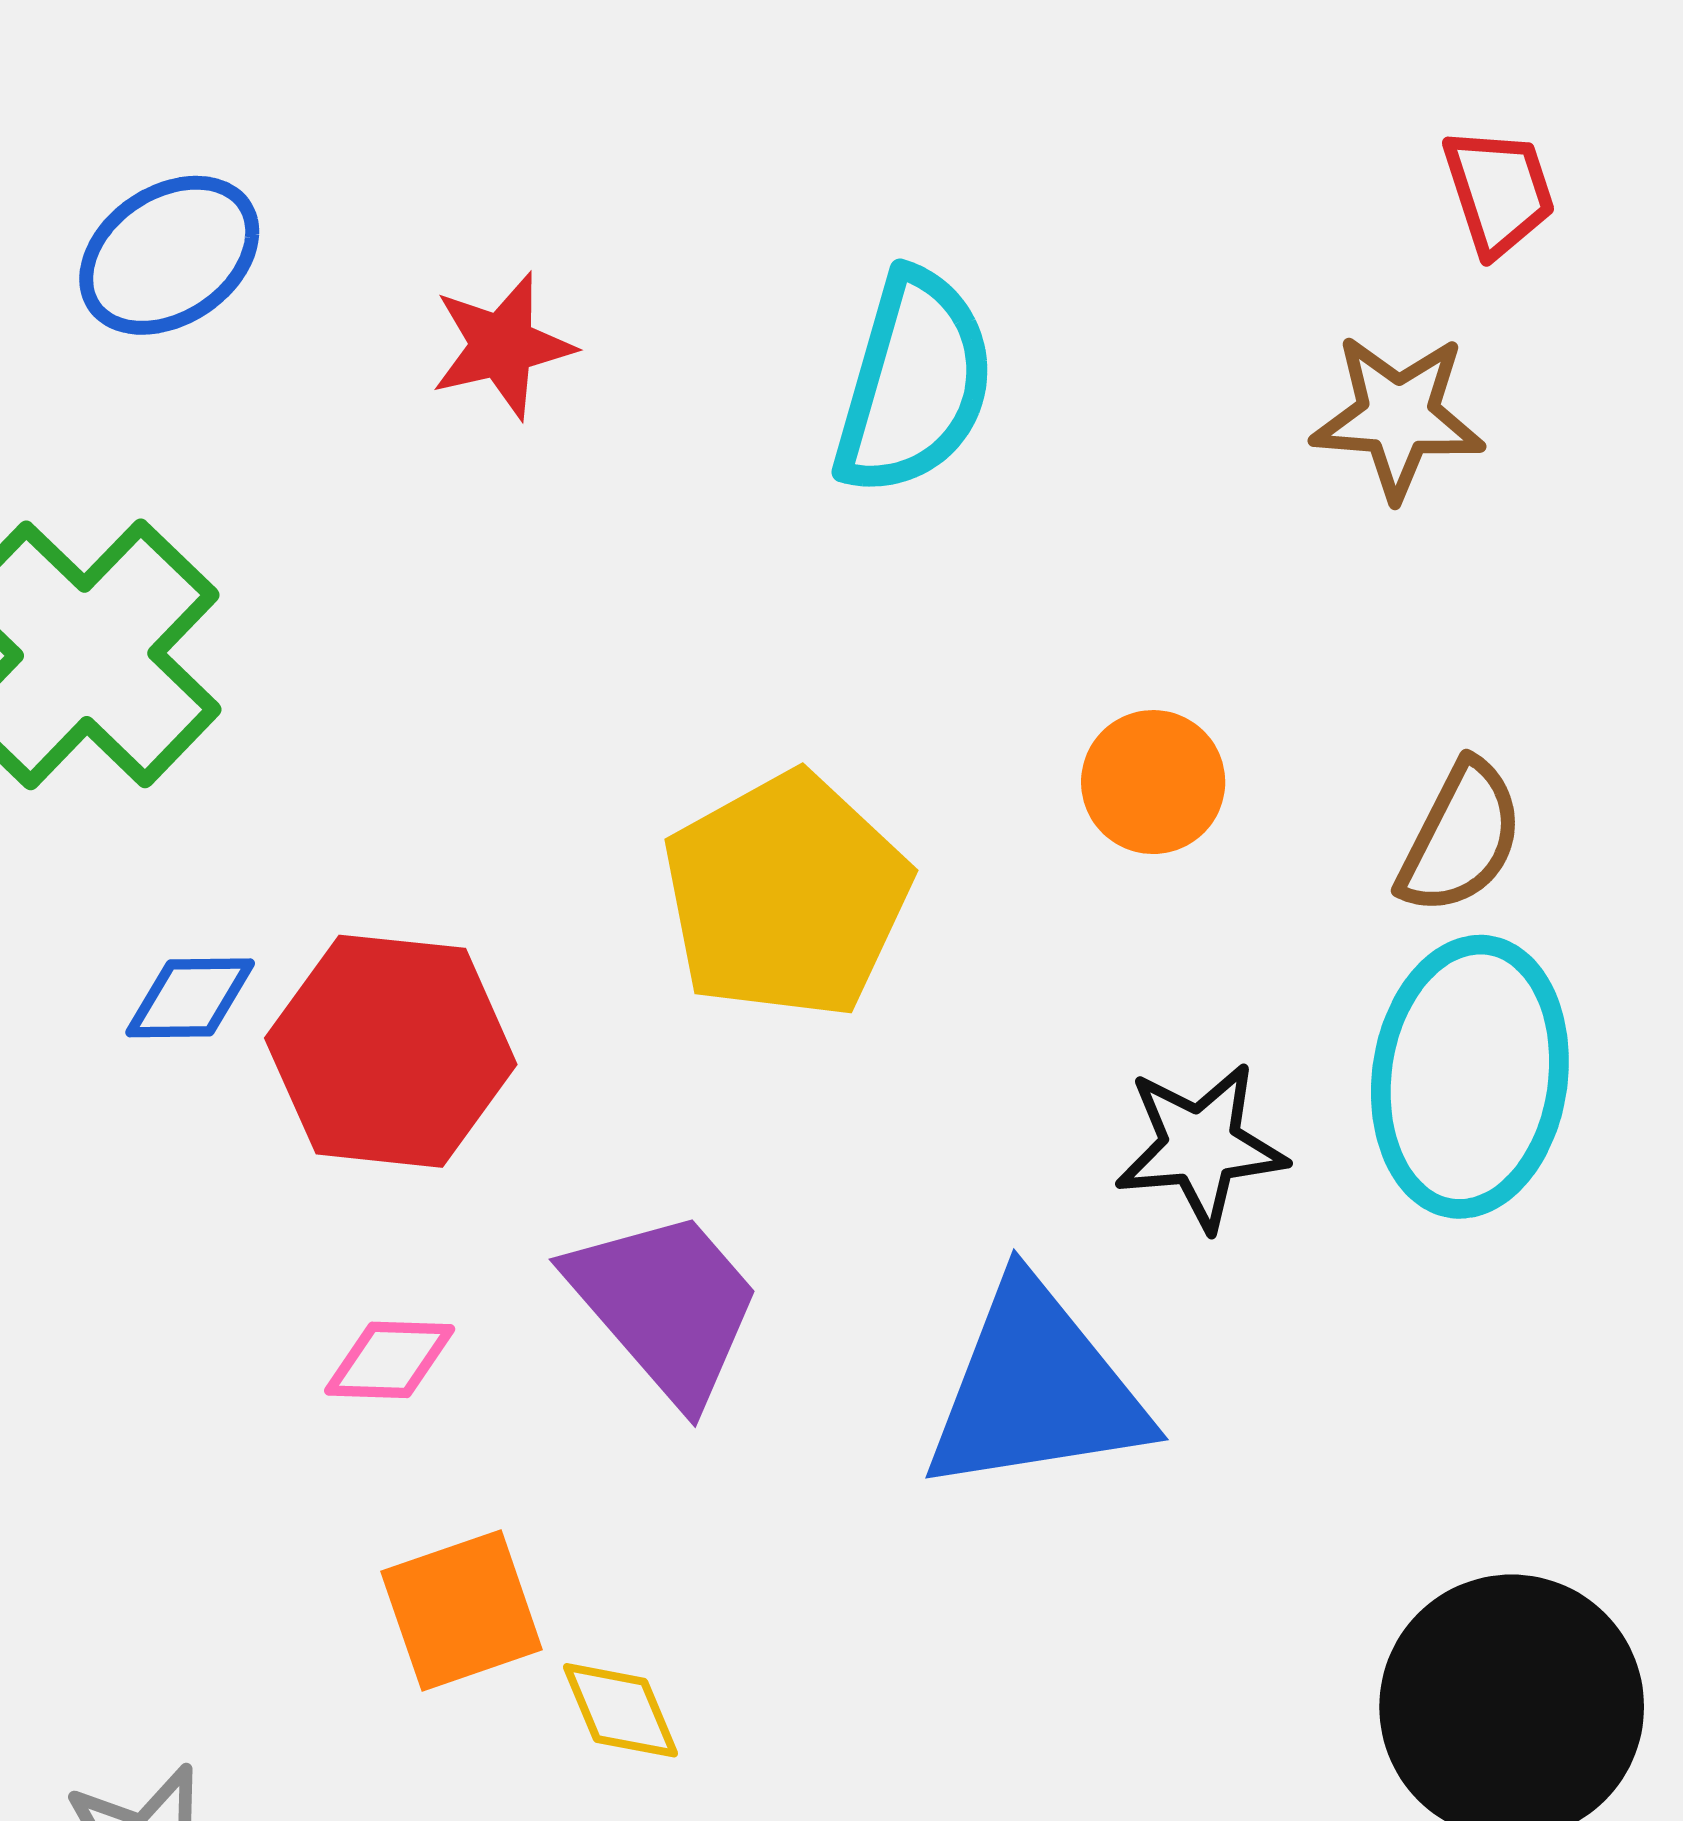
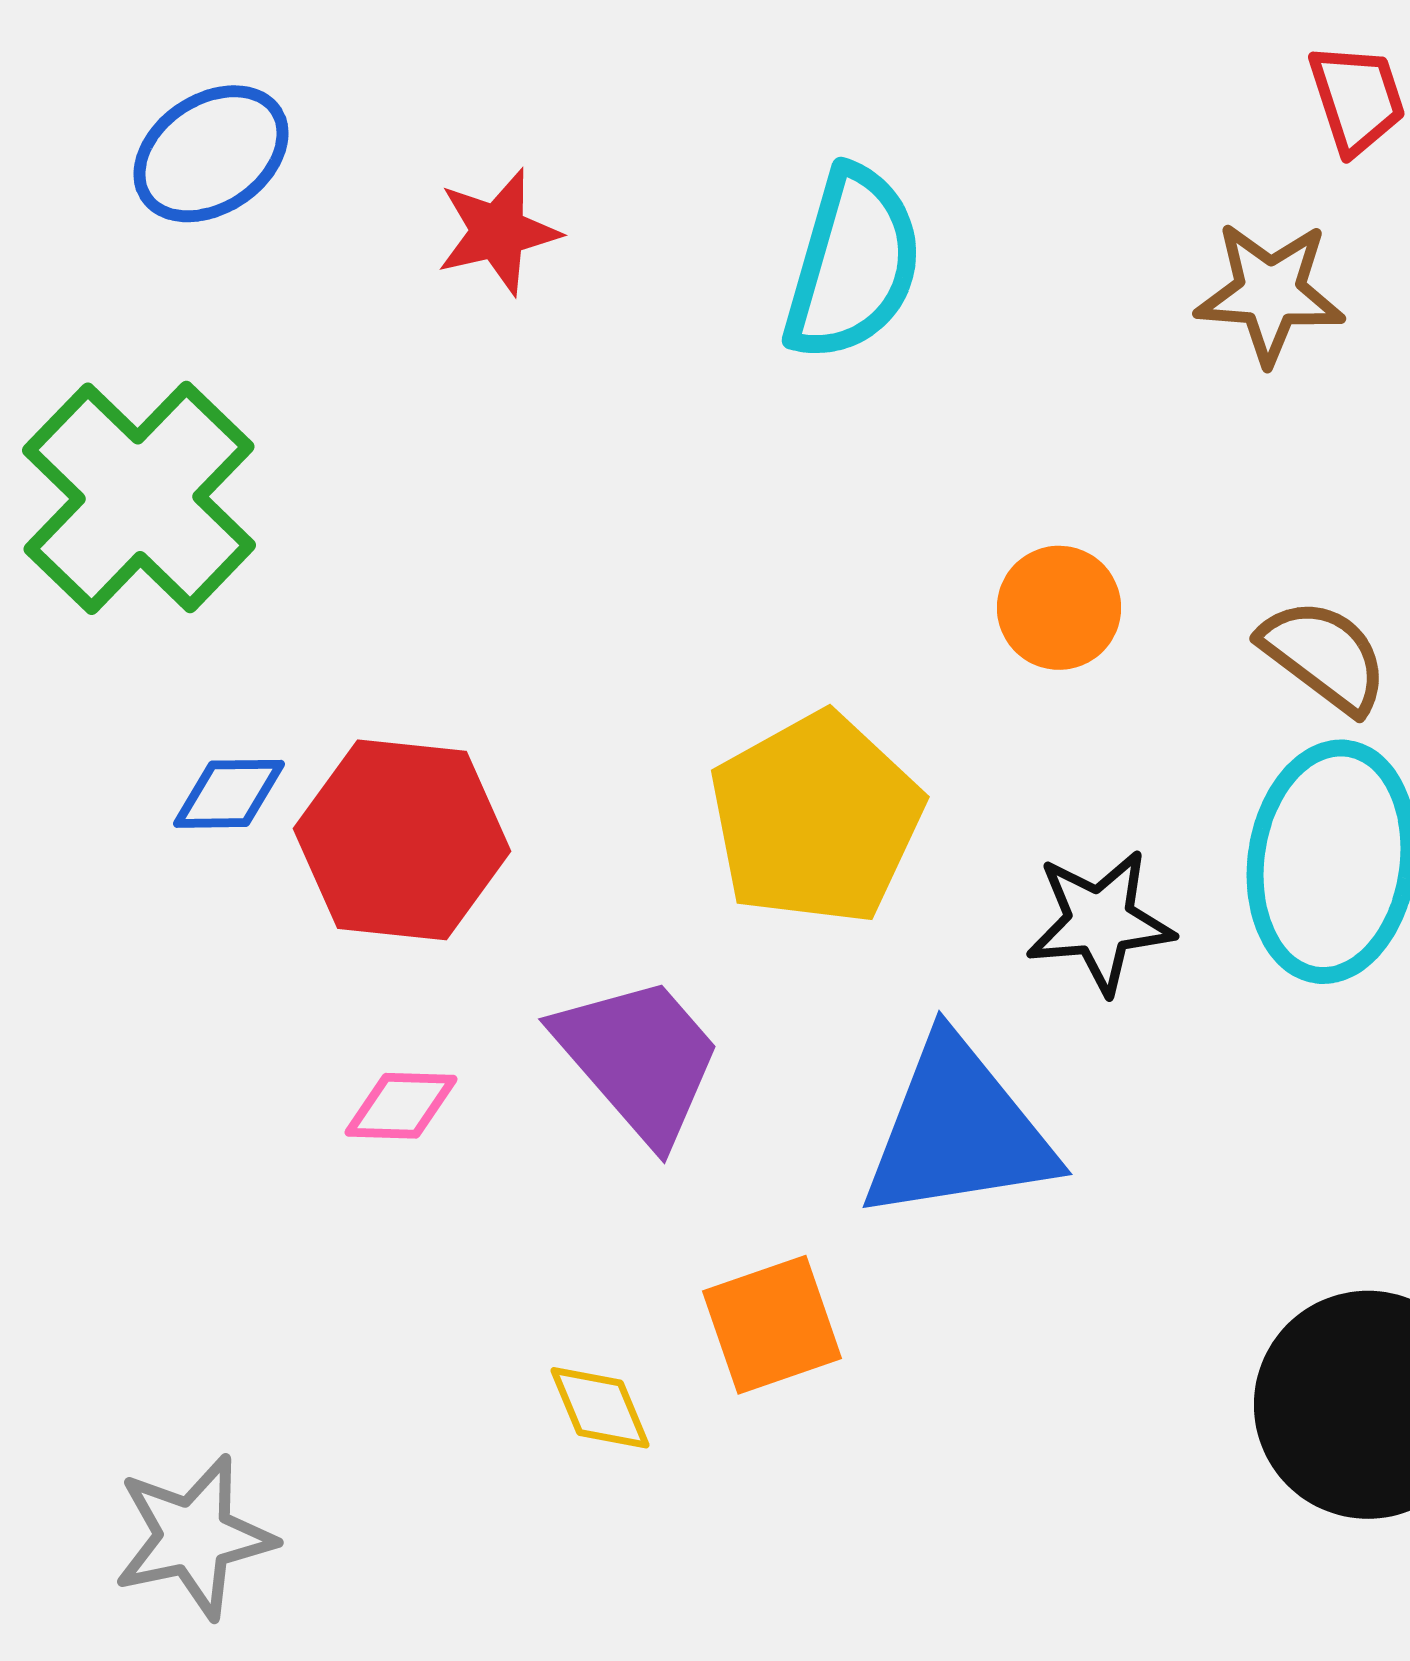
brown semicircle: (1461, 838) -> (1324, 656), turned -80
yellow pentagon: (786, 896) -> (816, 819), moved
orange square: (462, 1610) -> (772, 1325), moved

